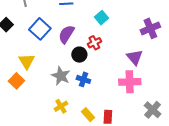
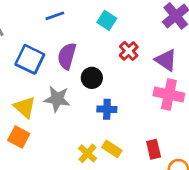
red cross: (94, 43) -> (129, 51), moved
gray star: (61, 76) -> (57, 99), moved
pink cross: (130, 82) -> (169, 94), turned 30
yellow rectangle: (88, 115) -> (112, 149), moved

